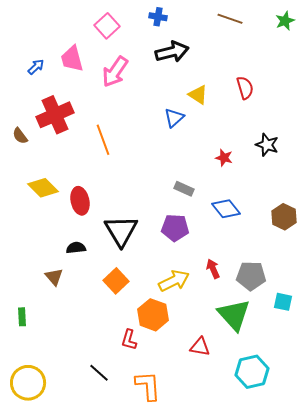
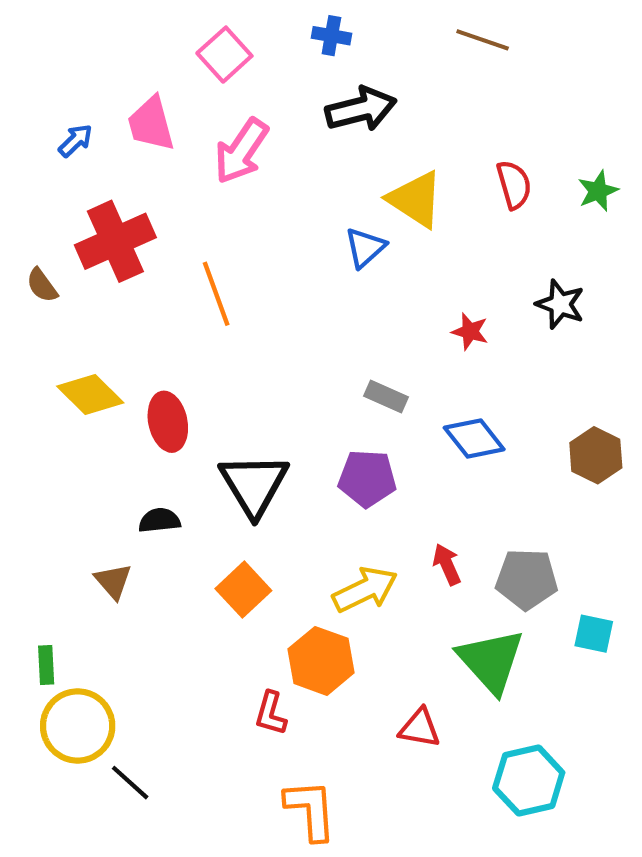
green star: (285, 21) -> (598, 191), moved
yellow triangle: (198, 95) -> (415, 199), size x1.4
black line: (99, 373) -> (130, 783), moved
yellow circle: (28, 383) -> (78, 726), moved

